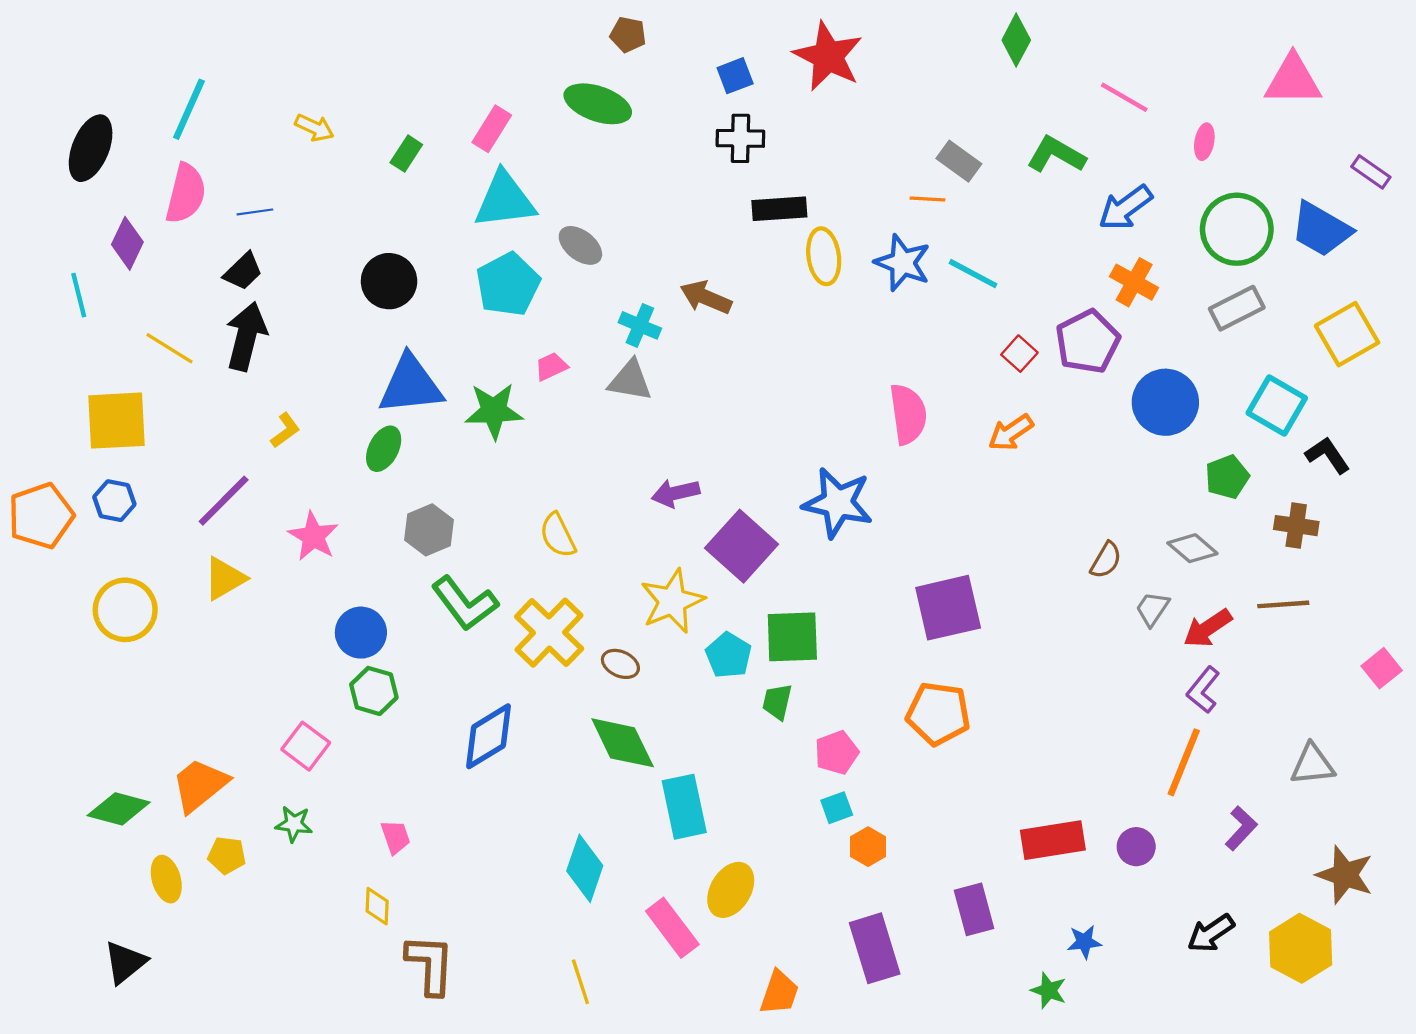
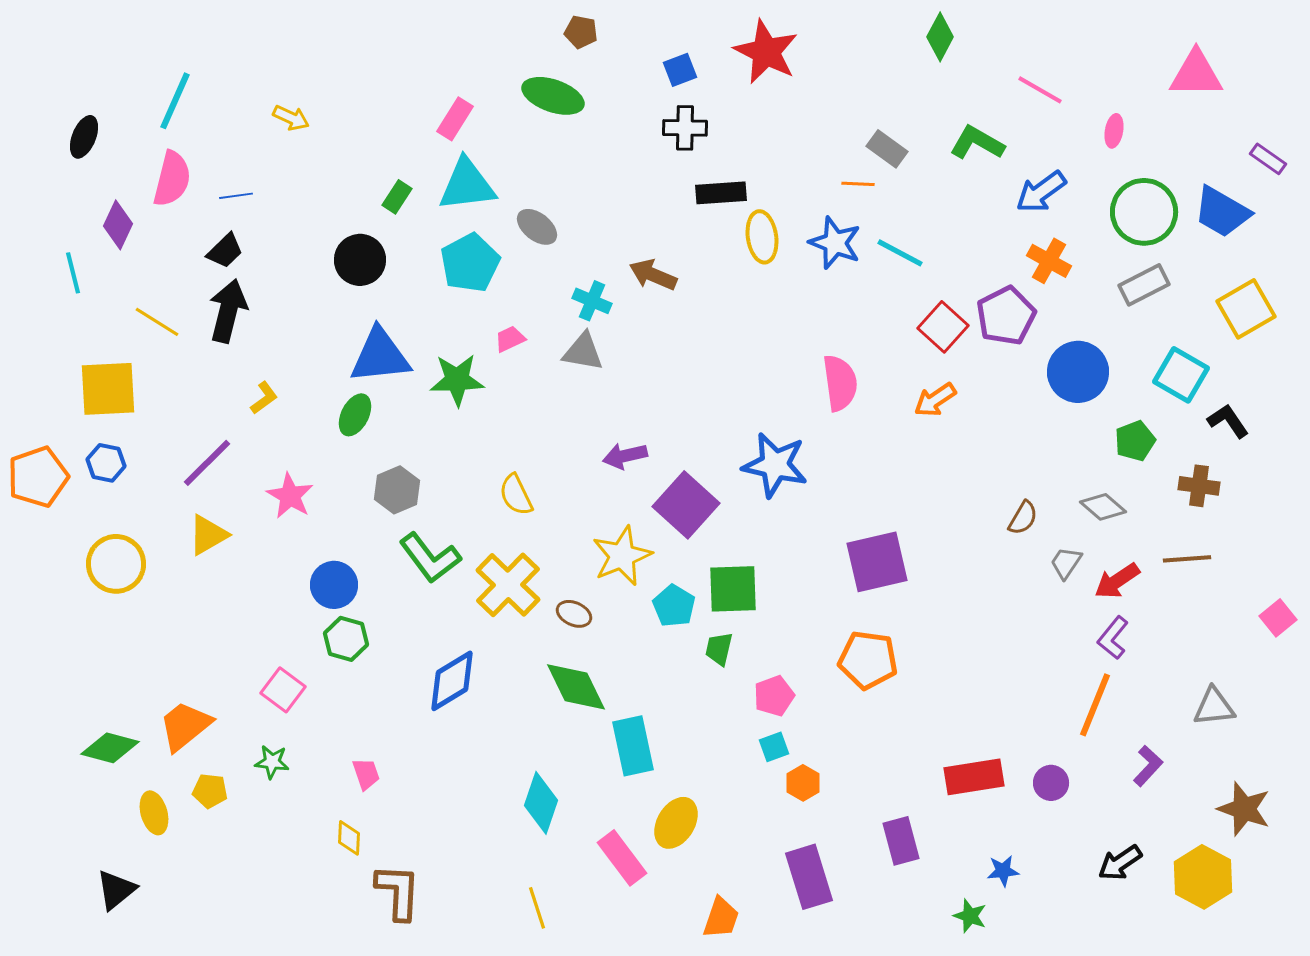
black ellipse: (91, 148) -> (84, 137), size x0.7
green rectangle: (406, 154) -> (397, 197), moved
red square: (1019, 354) -> (943, 327), size x1.5

